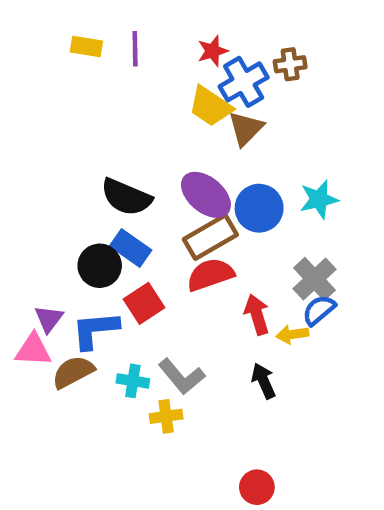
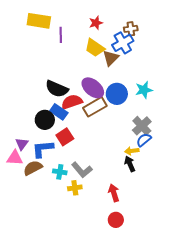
yellow rectangle: (86, 47) -> (39, 21), size x1.6
purple line: (135, 49) -> (61, 35), moved
blue cross: (244, 82) -> (123, 43), moved
red semicircle: (210, 275) -> (72, 102), moved
red arrow: (257, 314) -> (114, 193), moved
black arrow: (264, 381) -> (130, 164), moved

